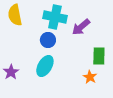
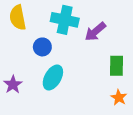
blue circle: (48, 40) -> (42, 47), moved
orange star: (90, 77) -> (119, 97), moved

